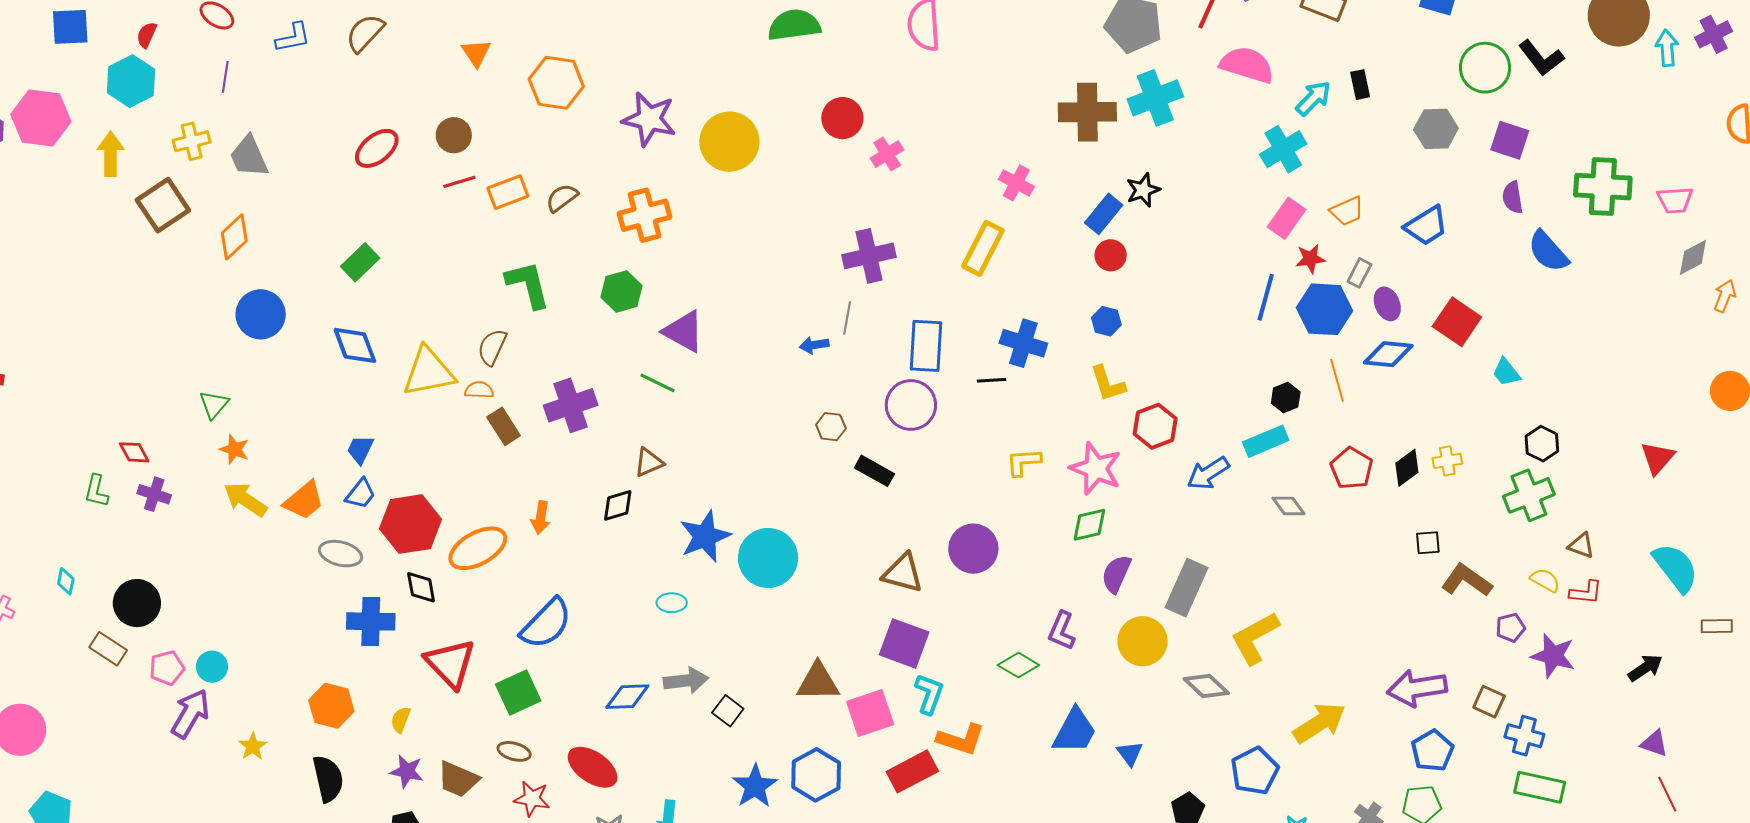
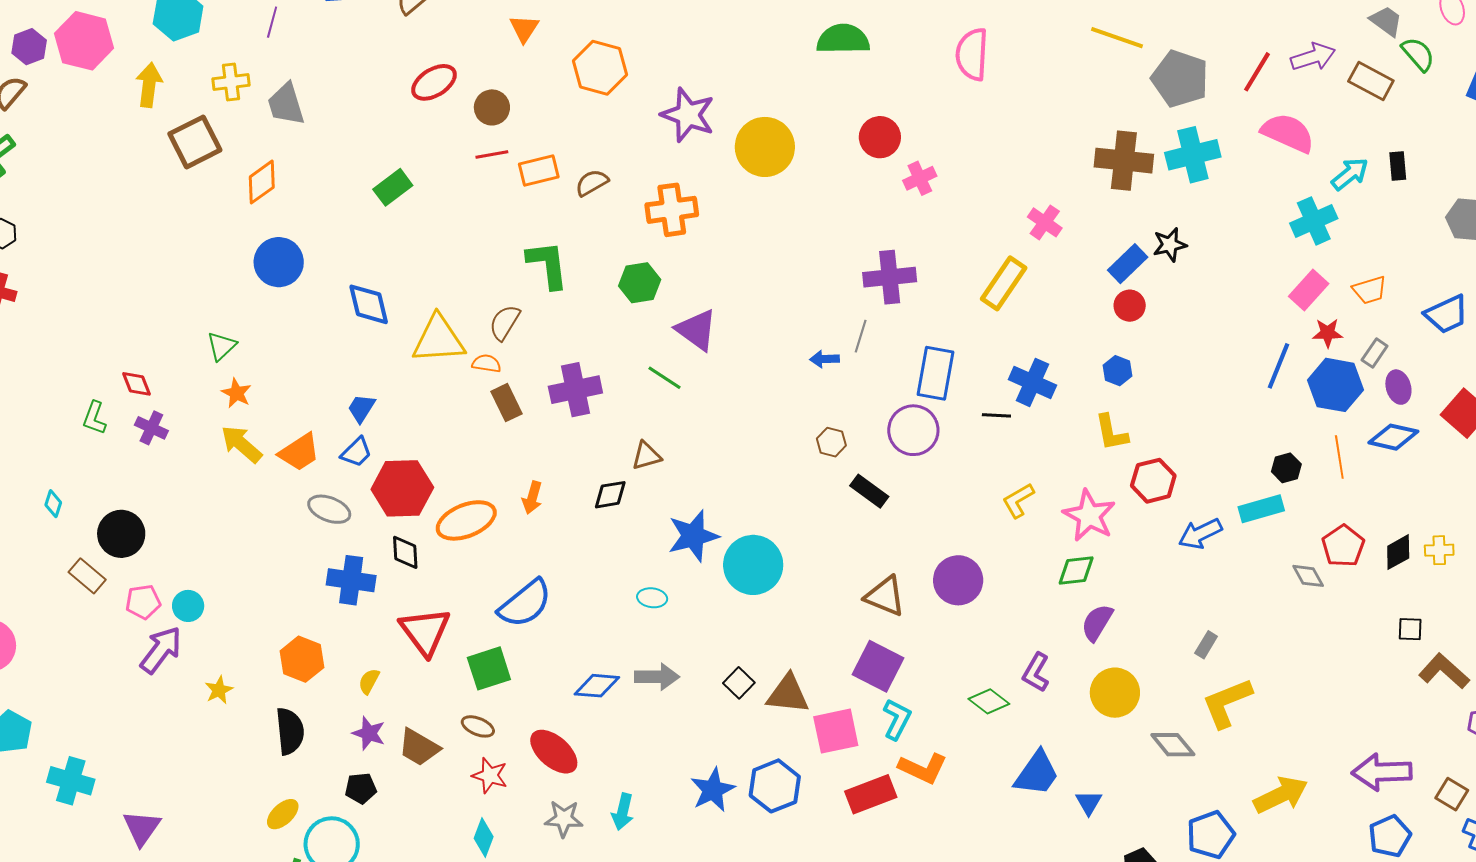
red ellipse: (377, 148) -> (434, 82), moved
green rectangle: (360, 262) -> (393, 187), moved
yellow L-shape: (1023, 462) -> (1018, 500), turned -33
gray diamond: (1289, 506) -> (1308, 576), moved
gray rectangle: (1186, 588) -> (1206, 645), moved, size x0.5
black square: (728, 711) -> (739, 683), moved

